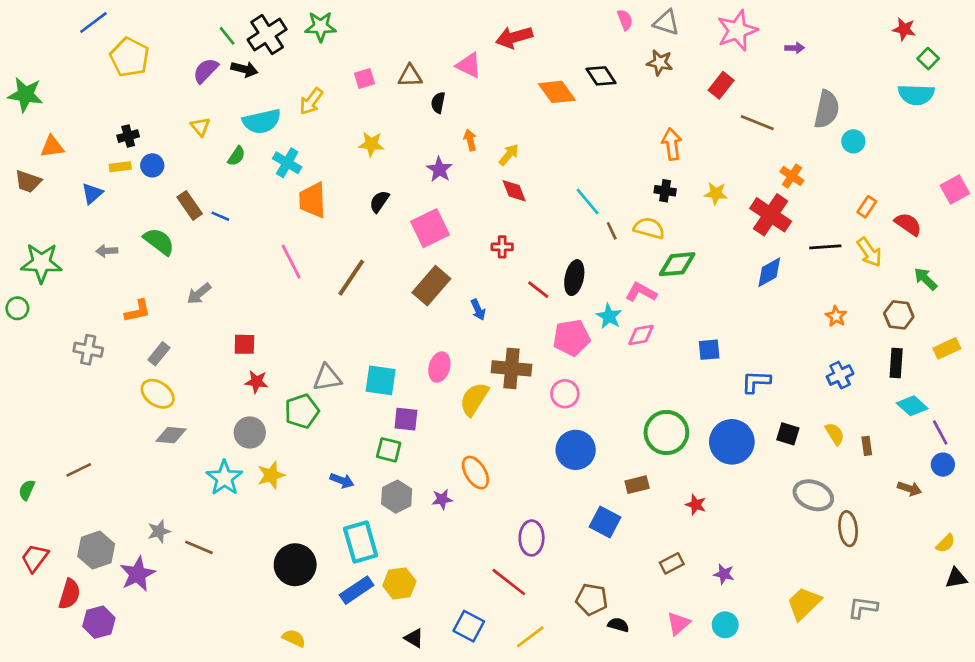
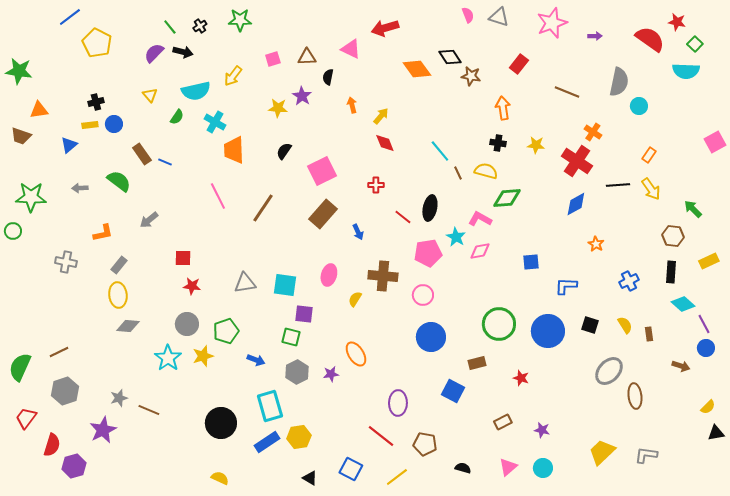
black cross: (267, 35) -> (200, 26), size x0.5
brown star: (660, 63) -> (471, 76), moved
red rectangle: (721, 85) -> (519, 64), moved
purple star: (439, 169) -> (302, 96), moved
red semicircle: (908, 224) -> (650, 39), moved, size x1.4
orange star: (836, 316) -> (596, 244), moved
yellow ellipse: (158, 394) -> (118, 295), turned 50
yellow semicircle: (474, 399) -> (355, 299), size x0.6
green pentagon: (302, 411) -> (226, 331), moved
green semicircle: (27, 490) -> (20, 367), size x1.8
gray ellipse: (813, 495) -> (609, 371), turned -68
gray hexagon: (96, 550) -> (65, 391), moved
brown pentagon: (592, 599) -> (425, 444), moved

